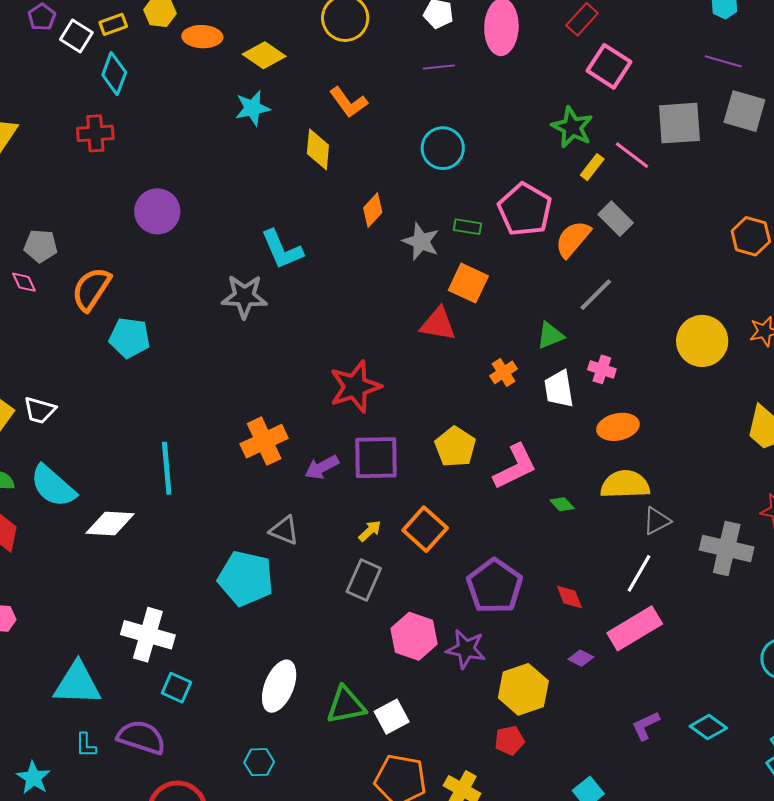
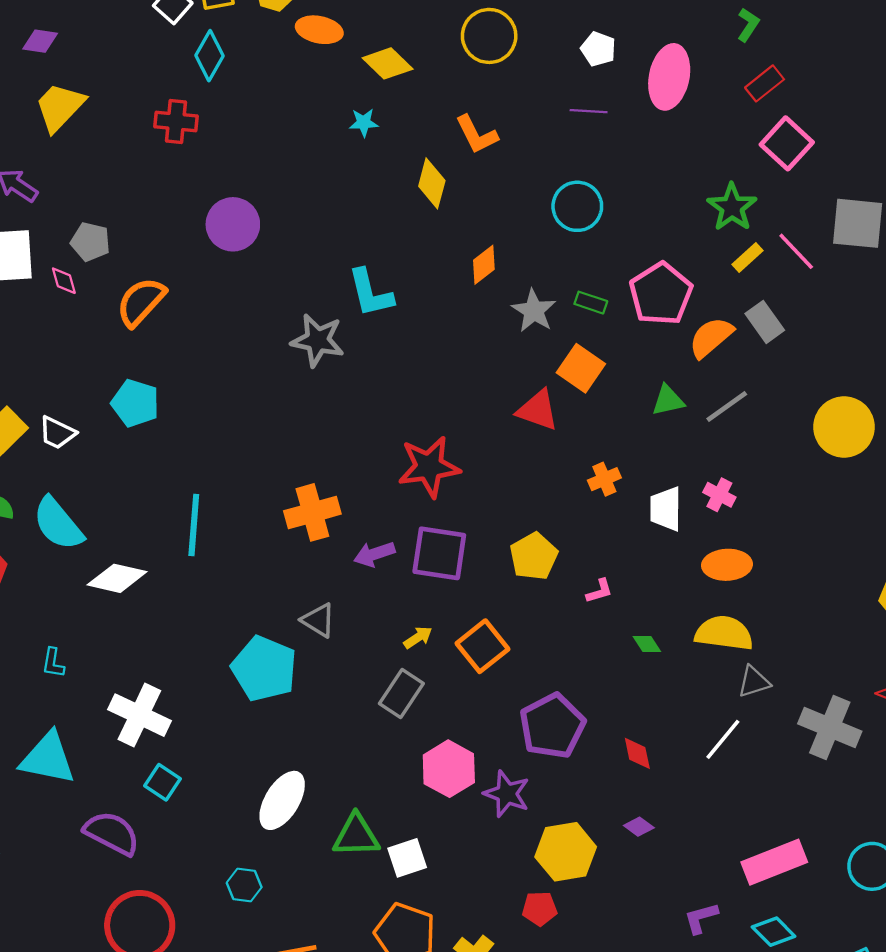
cyan star: (252, 108) -> (364, 123), size x0.7
green triangle: (550, 335) -> (668, 400), moved
cyan pentagon: (130, 338) -> (135, 403), moved
yellow circle: (702, 341) -> (844, 427), moved
pink L-shape: (515, 467) -> (599, 591), size x0.5
pink rectangle: (635, 628) -> (774, 862), moved
cyan L-shape: (86, 745) -> (53, 663), moved

